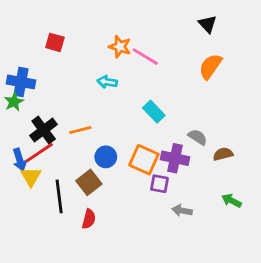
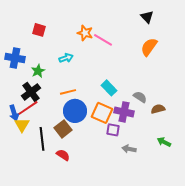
cyan arrow: (107, 82) -> (66, 58), moved, turned 152
green star: (14, 102) -> (38, 71), moved
cyan rectangle: (154, 112) -> (109, 88), moved
orange line: (80, 130) -> (68, 92), moved
blue circle: (106, 157) -> (75, 111), size x1.5
red semicircle: (89, 219) -> (63, 155), turned -72

